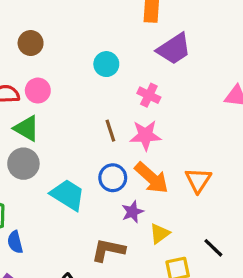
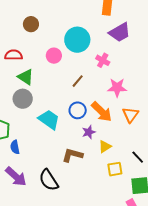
cyan circle: (106, 64) -> (77, 40), size x1.6
pink circle: (38, 91) -> (54, 56), moved
brown line: (110, 131) -> (78, 81), turned 56
pink star: (145, 135) -> (117, 88), moved

